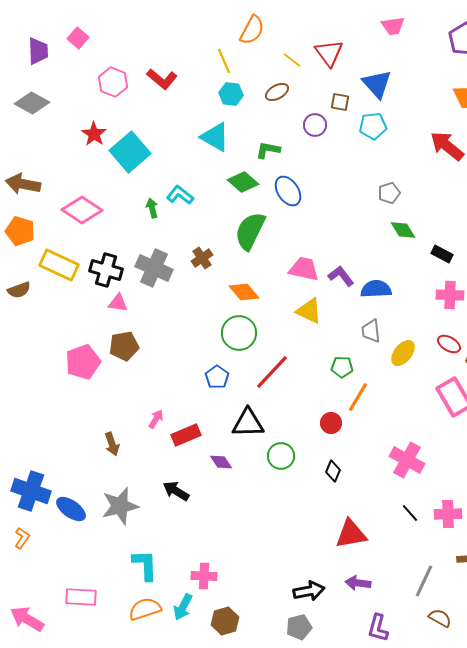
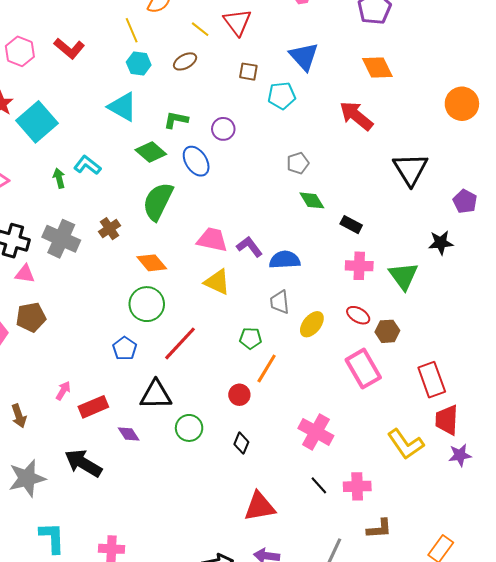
blue triangle: (377, 84) -> (304, 56), moved
purple circle: (315, 125) -> (223, 129), moved
black arrow: (176, 491) -> (83, 463), size x1.4

